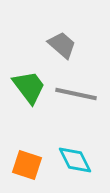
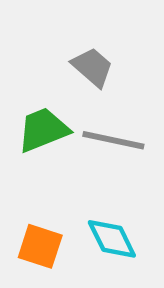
green trapezoid: (29, 87) -> (43, 130), turned -75

